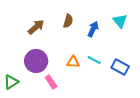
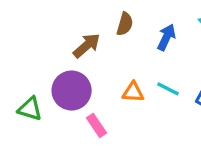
brown arrow: (36, 27) -> (87, 46), moved
green triangle: (11, 82) -> (30, 109), moved, turned 49

